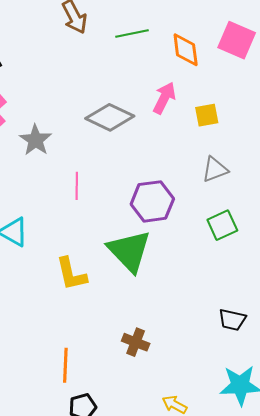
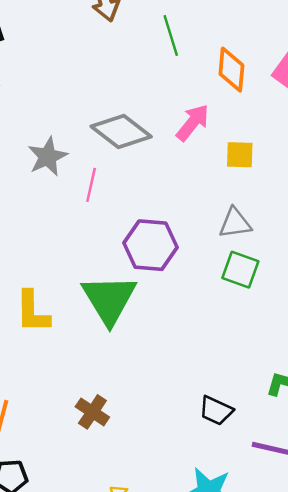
green line: (132, 33) -> (171, 35), turned 72
gray star: (35, 140) -> (48, 157), moved
pink line: (77, 186) -> (91, 185), moved
green square: (222, 225) -> (240, 270), moved, turned 32

